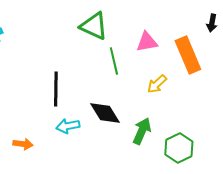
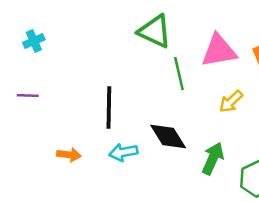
pink triangle: (147, 42) -> (219, 51), size x1.4
orange arrow: (23, 144) -> (69, 155), moved

